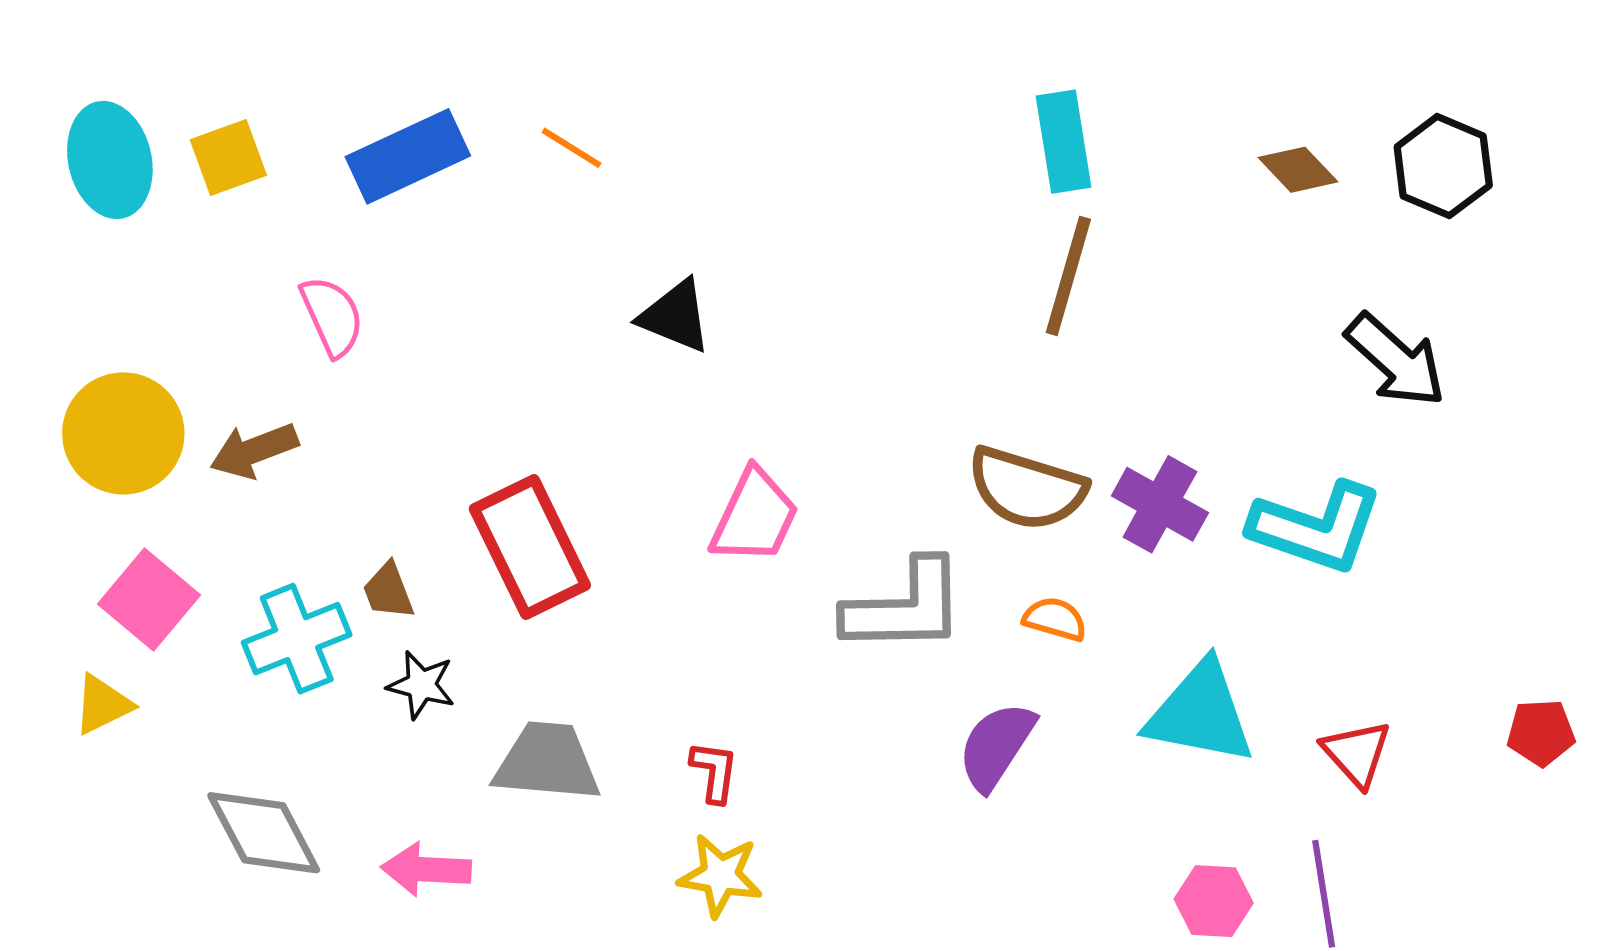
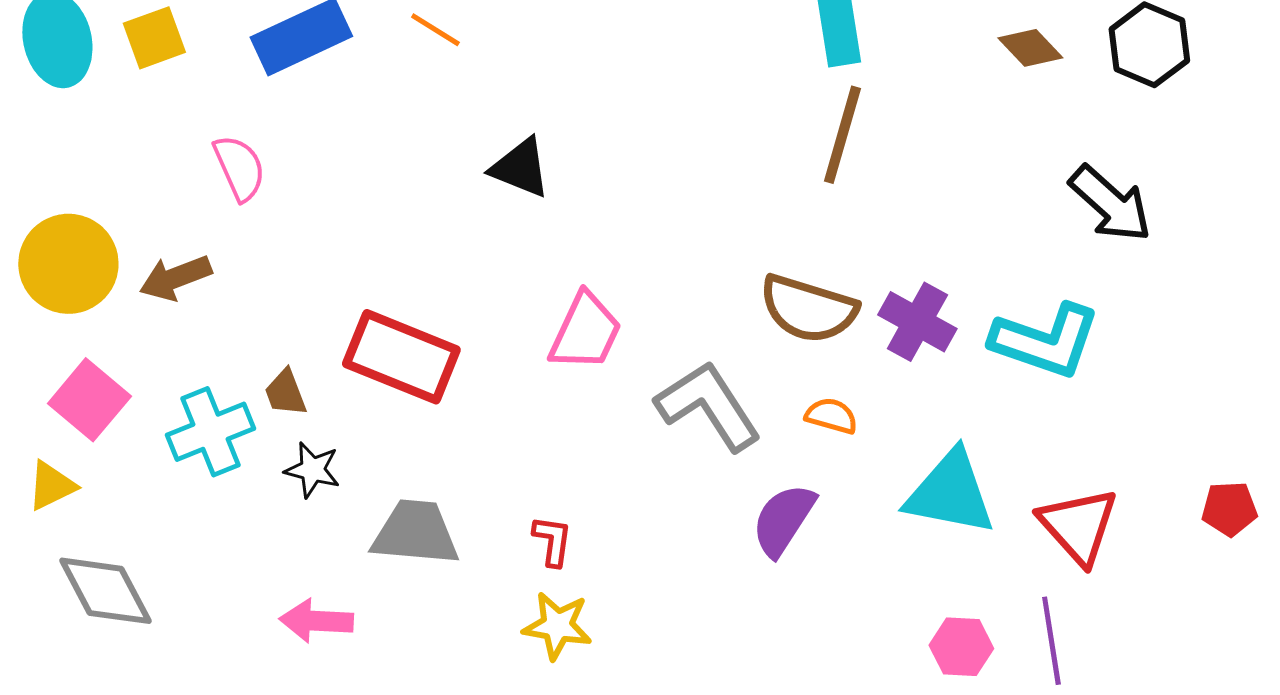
red rectangle: (530, 547) -> (401, 357), turned -42
gray L-shape: (905, 607) -> (708, 406), turned -122
red triangle: (1357, 753) -> (1078, 526), size x1.4
gray diamond: (264, 833) -> (105, 591), moved

